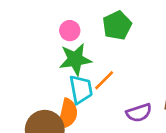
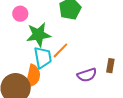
pink circle: (70, 31) -> (20, 14), moved

